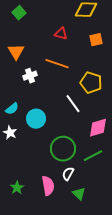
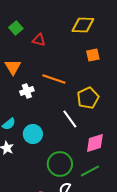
red triangle: (61, 34) -> (39, 40), moved
yellow pentagon: (91, 83) -> (88, 98), turned 30

